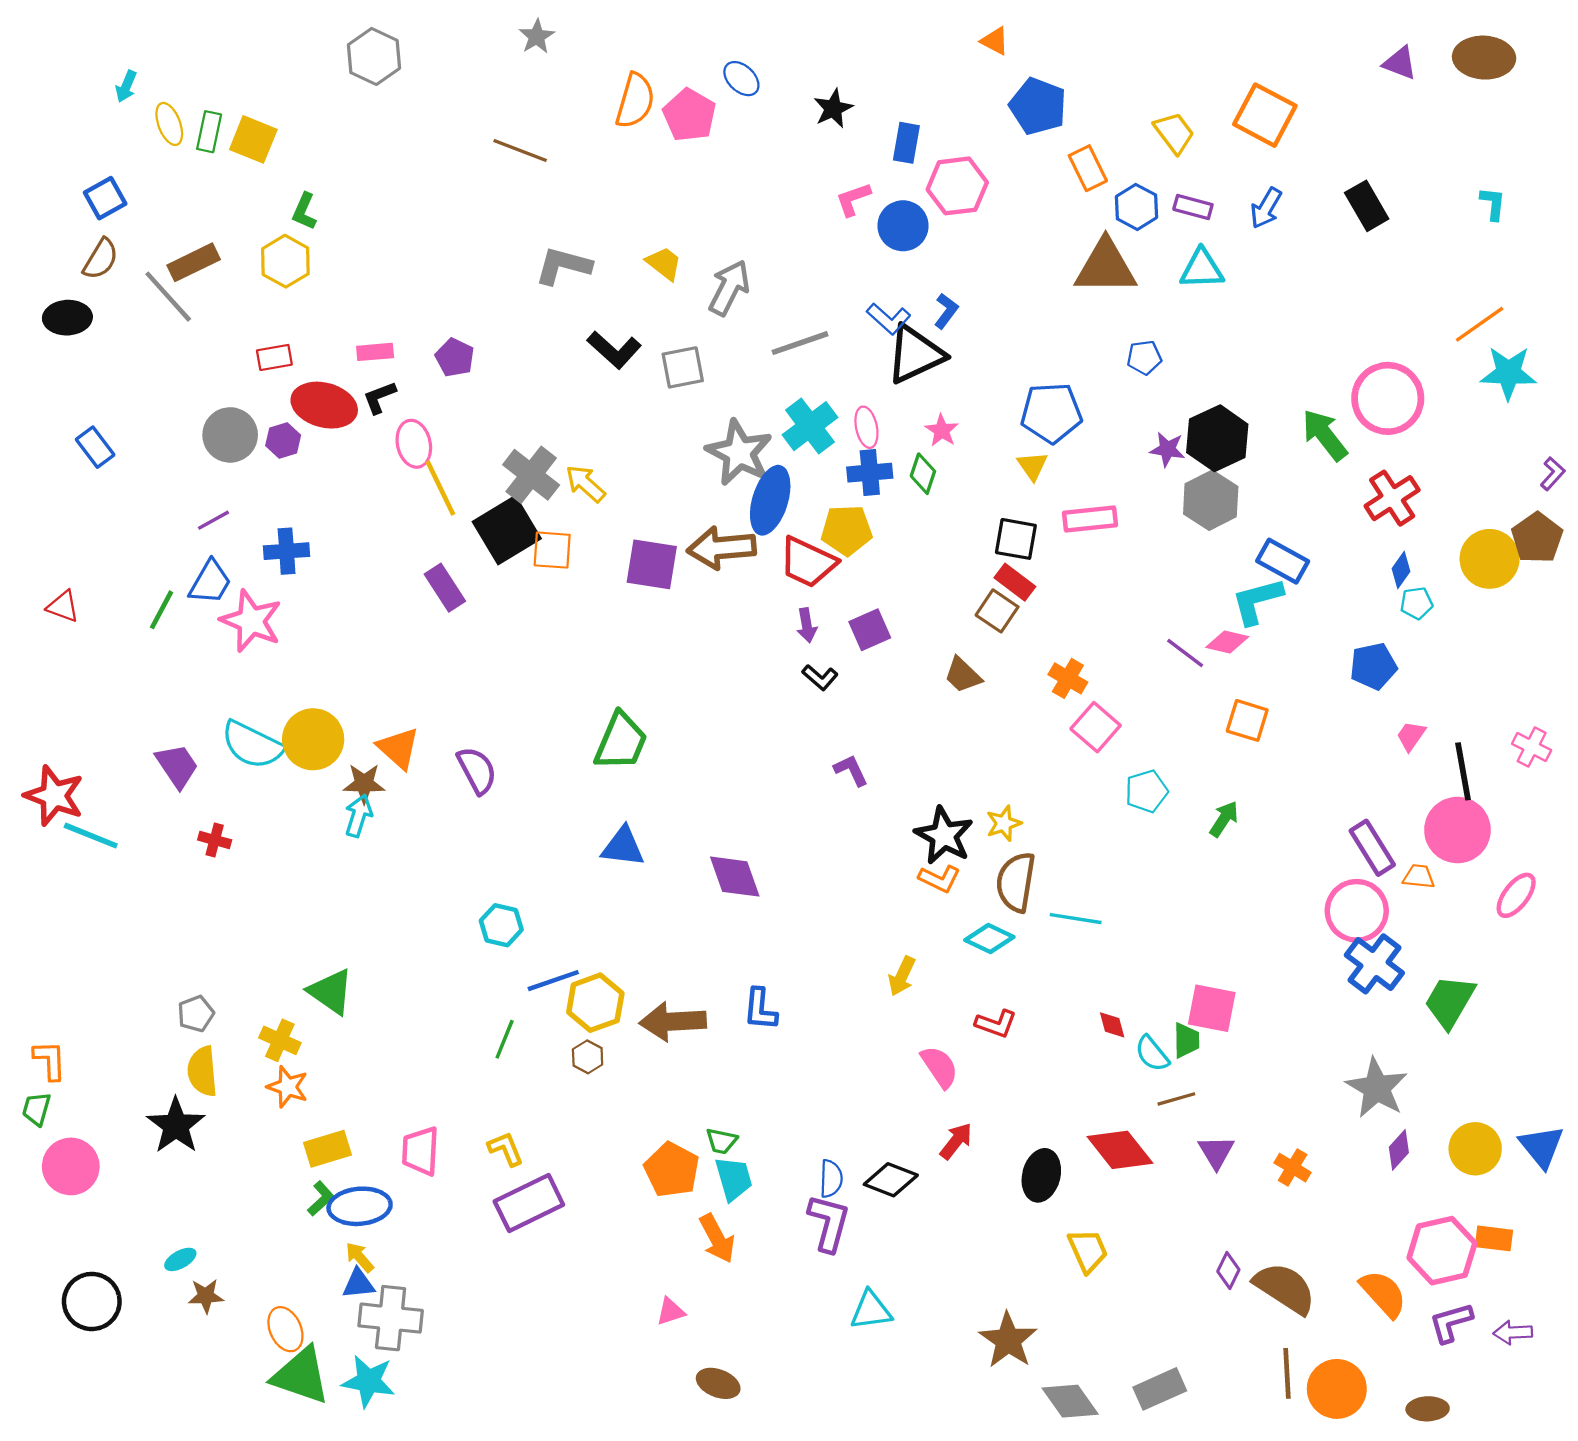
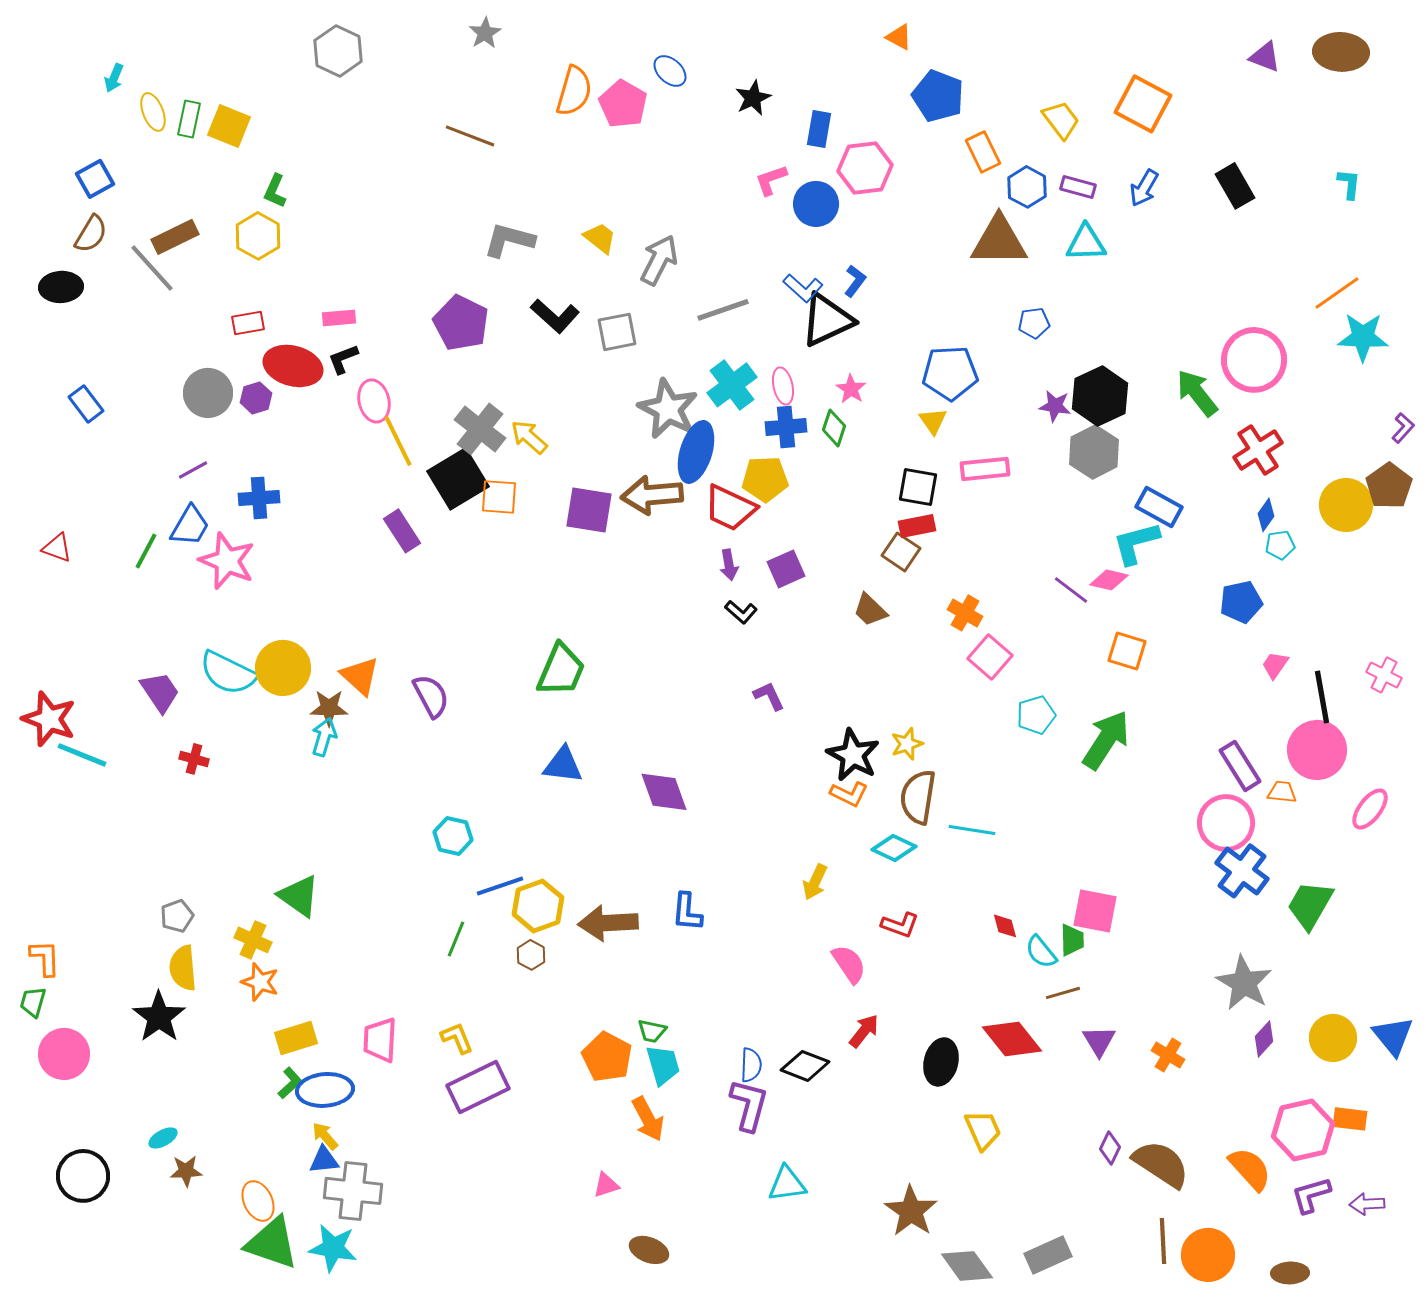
purple pentagon: (455, 357) -> (461, 323), moved, size x1.6
red rectangle: (1015, 582) -> (917, 526), turned -48
green arrow: (1224, 819) -> (1106, 740), size x1.8

